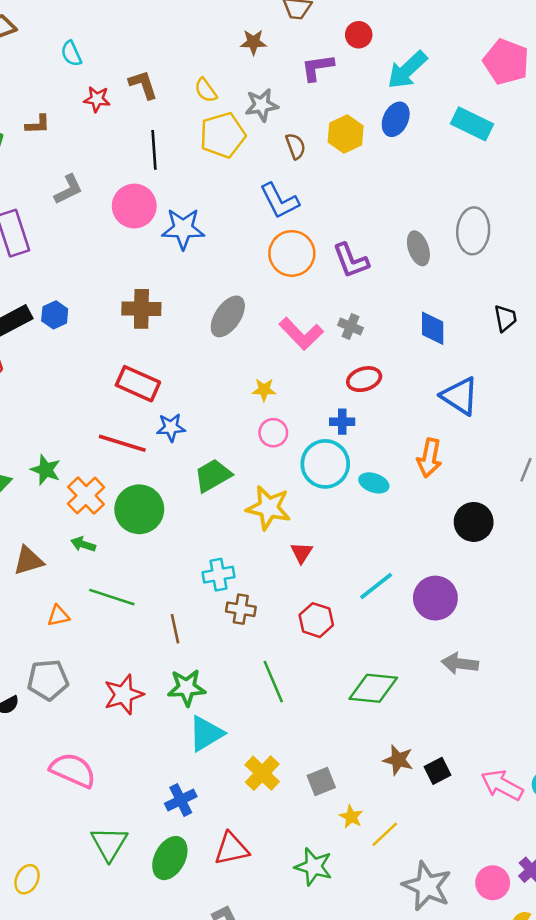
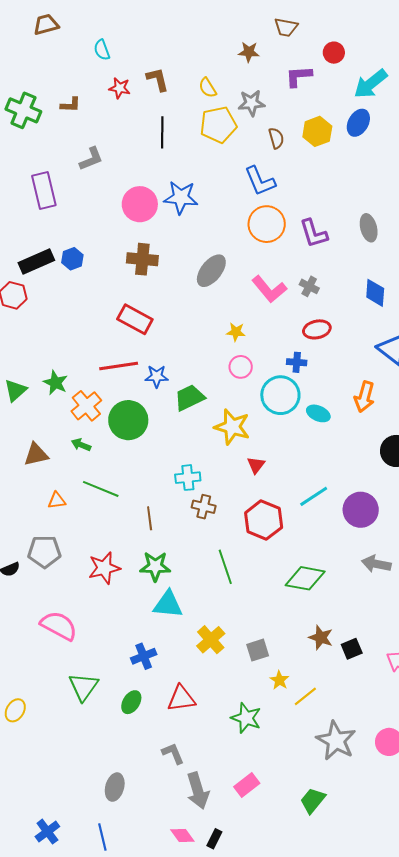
pink circle: (134, 206) -> (140, 204), moved
blue star: (171, 427) -> (157, 376), moved
red line: (122, 443) -> (119, 366), turned -30
red hexagon: (316, 620) -> (264, 520), size x1.4
cyan triangle: (206, 734) -> (168, 604), turned 32
green ellipse: (170, 858) -> (131, 702), size x0.7

